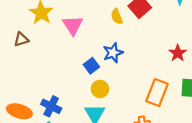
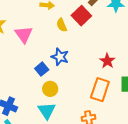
blue star: (113, 53) -> (60, 57), turned -30
red star: (178, 53) -> (107, 61), moved

